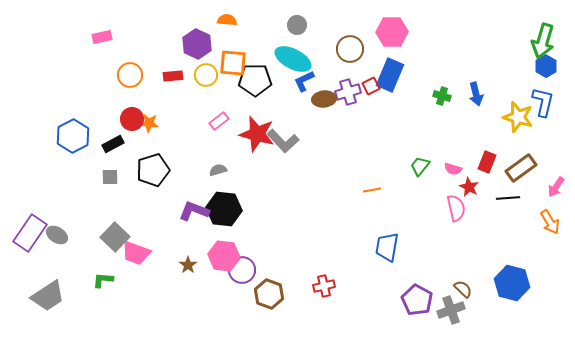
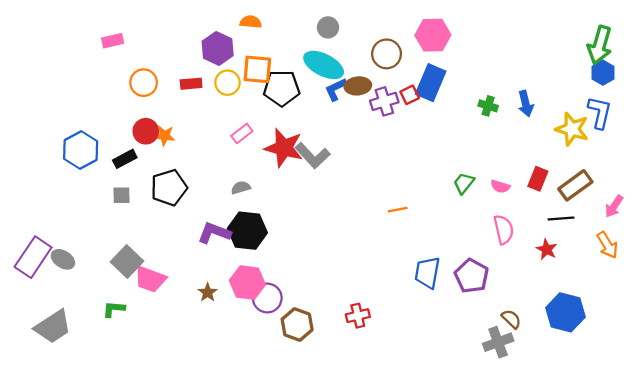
brown ellipse: (324, 99) -> (358, 86), moved
red star: (469, 187) -> (547, 249), moved
orange line: (372, 190) -> (398, 210), moved
purple pentagon: (417, 300) -> (472, 276), moved

